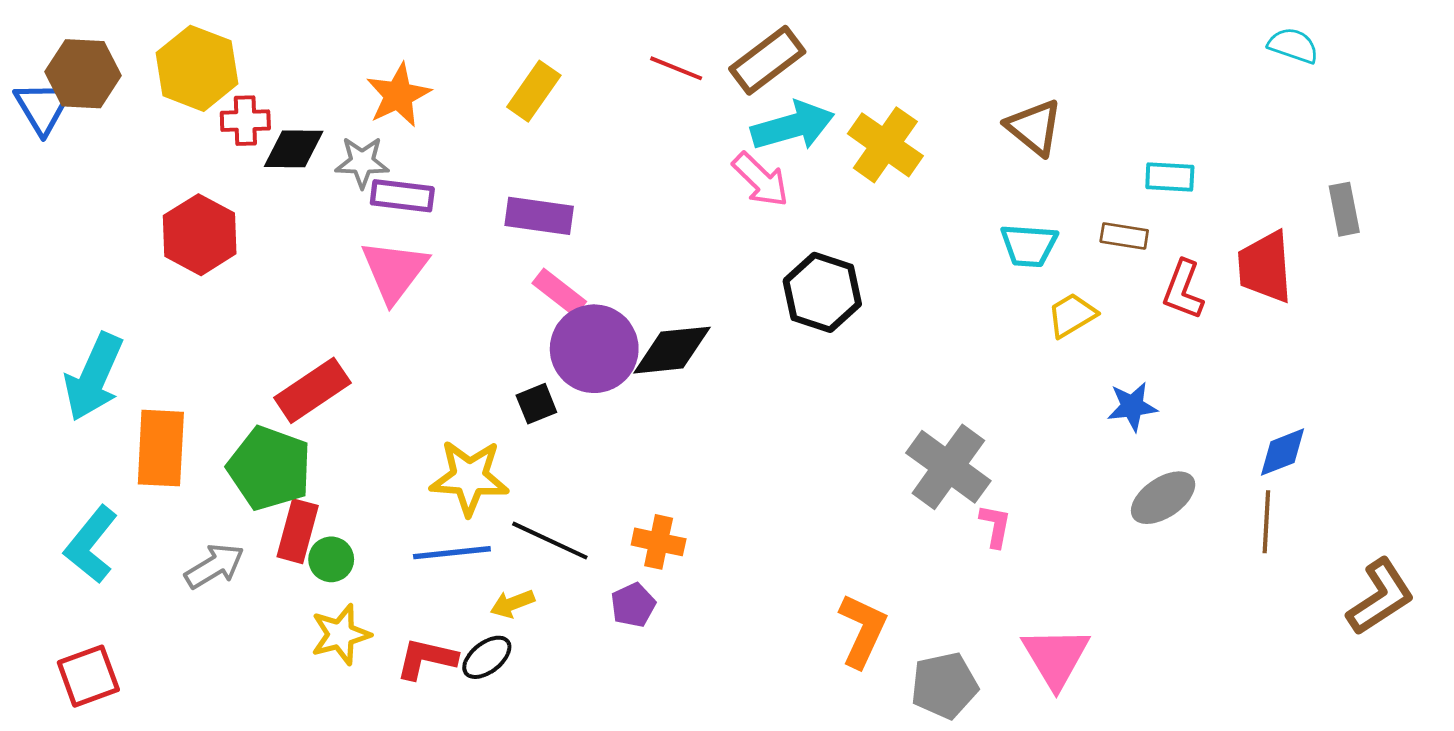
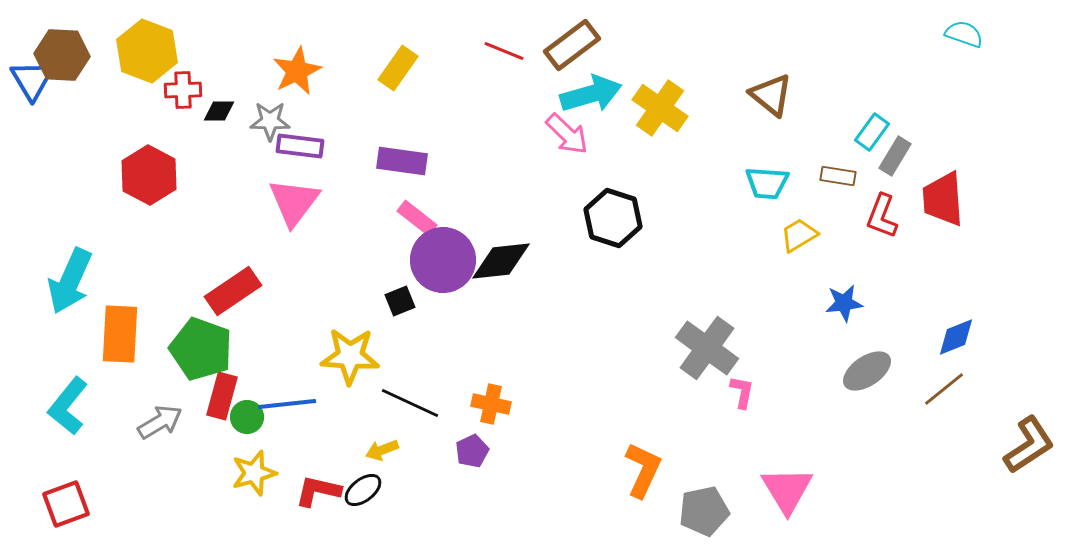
black diamond: (294, 149) -> (219, 111), size x0.7
cyan rectangle: (1170, 177) -> (872, 132), turned -57
gray rectangle: (1344, 209) -> (895, 156), moved, turned 42
brown line: (1266, 522) -> (944, 389), turned 48
blue line: (452, 553) -> (287, 404), moved

